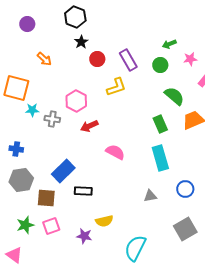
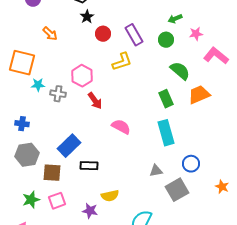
red arrow: (89, 126) -> (95, 101), turned -102
gray square: (185, 229) -> (177, 190), moved

